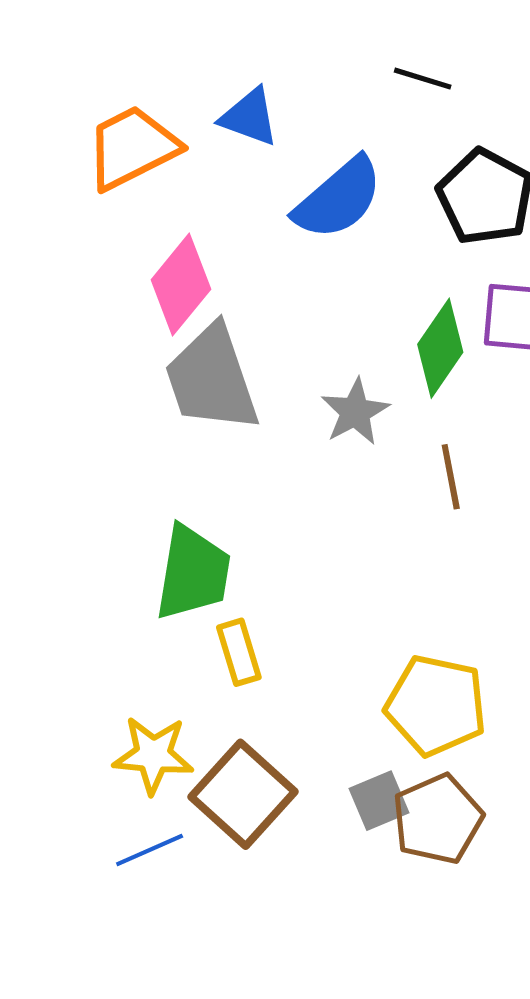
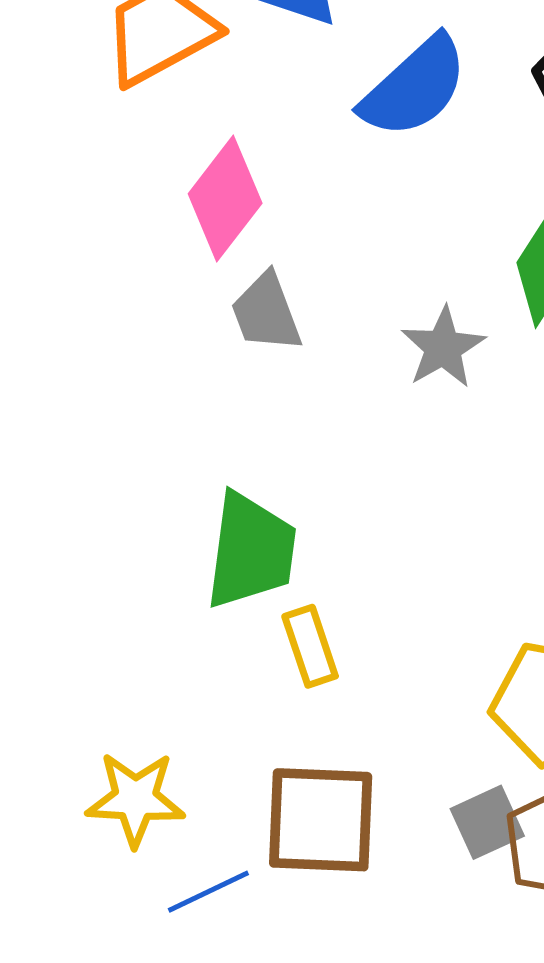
gray trapezoid: (212, 379) -> (266, 313), size x0.6
yellow star: (153, 755) -> (135, 799), moved
brown square: (243, 794) -> (321, 820), turned -38

